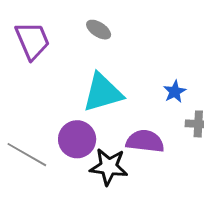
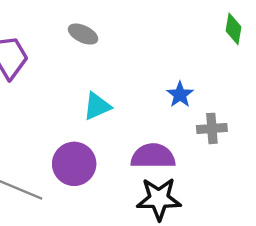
cyan triangle: (103, 93) -> (97, 106), size x0.6
black star: (109, 167) -> (159, 199), moved

